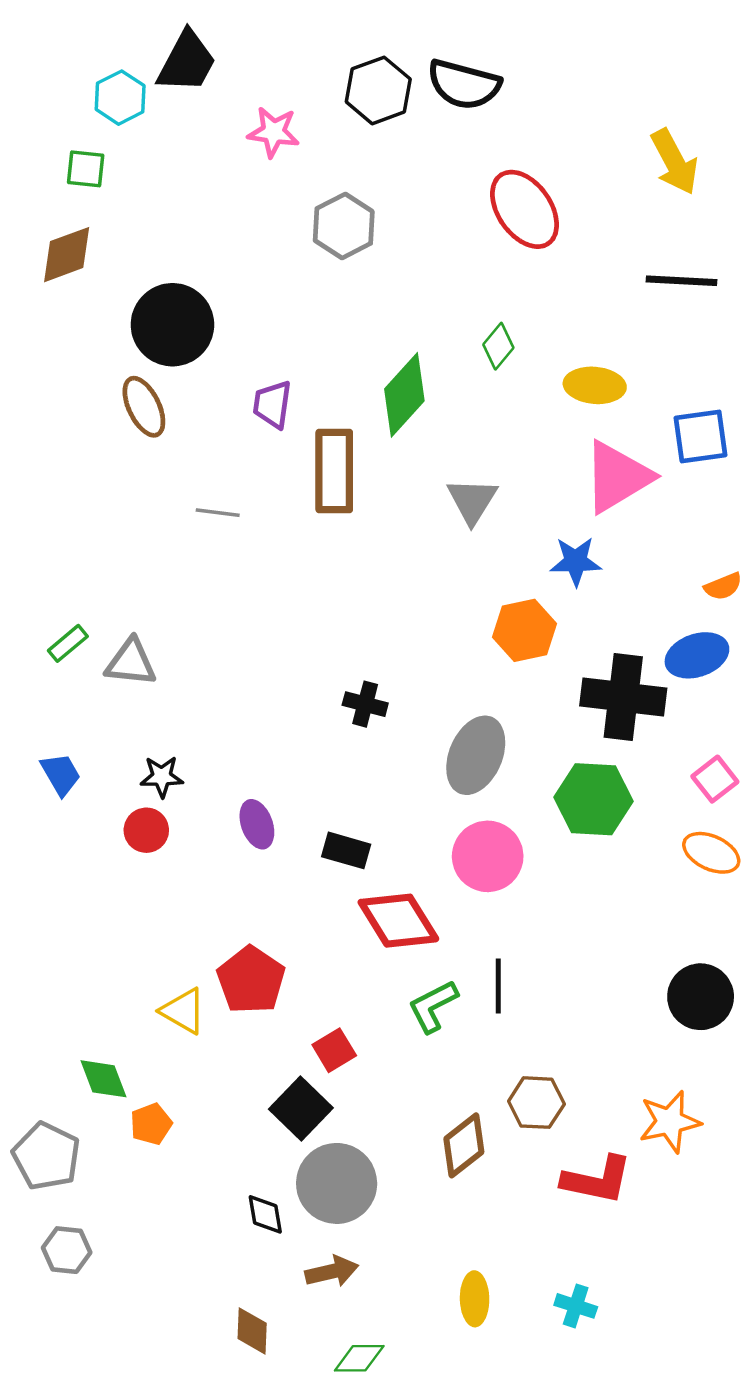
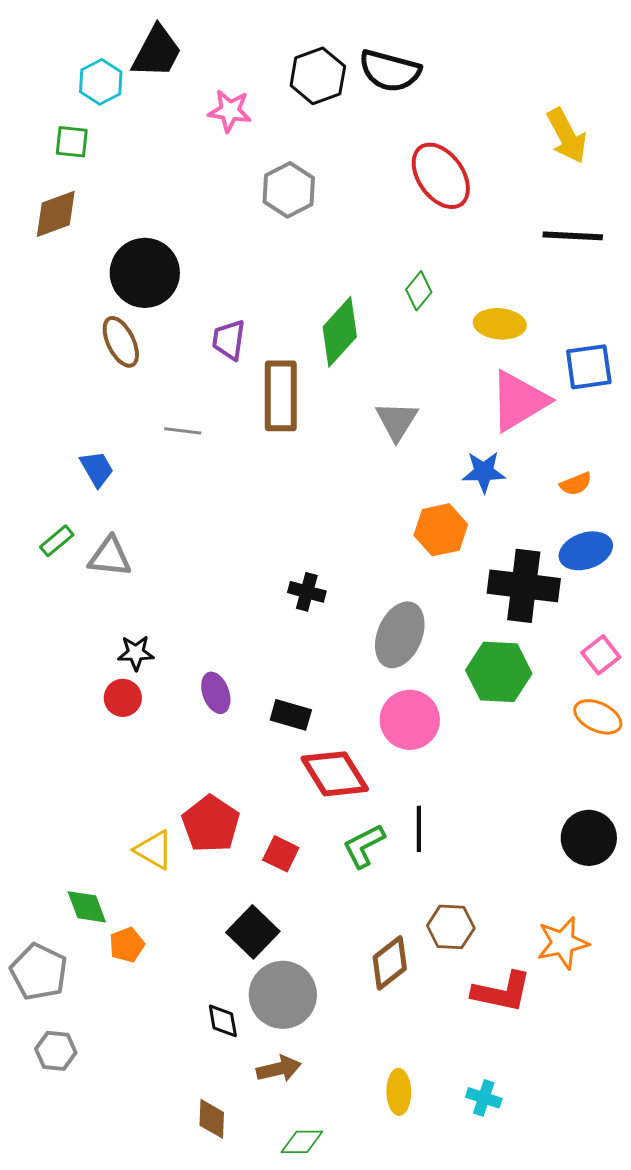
orange semicircle: (723, 586) -> (576, 484), moved
blue trapezoid: (61, 774) -> (97, 469), moved
red square: (334, 1050) -> (281, 854), moved, turned -33

